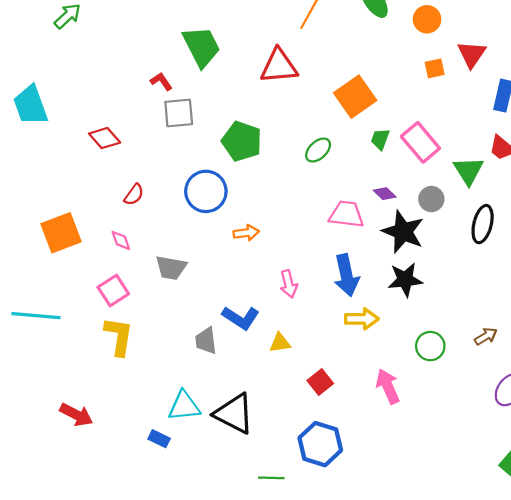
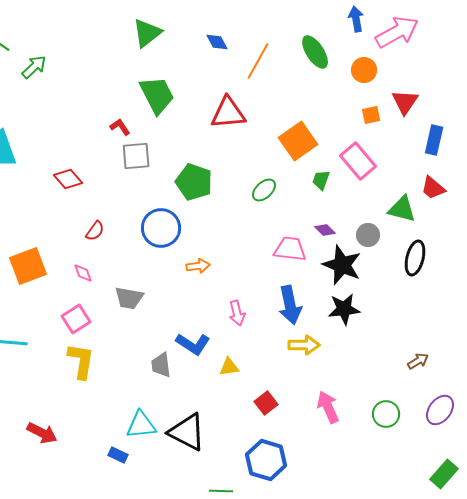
pink rectangle: (420, 142) -> (358, 161), moved
green triangle: (468, 171) -> (402, 209), turned -44
green circle: (430, 346) -> (386, 414), moved

